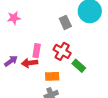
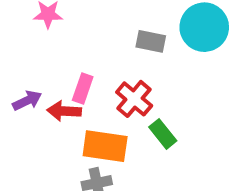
gray rectangle: (65, 22) -> (151, 41), turned -64
orange rectangle: (52, 76) -> (105, 146), size x1.5

